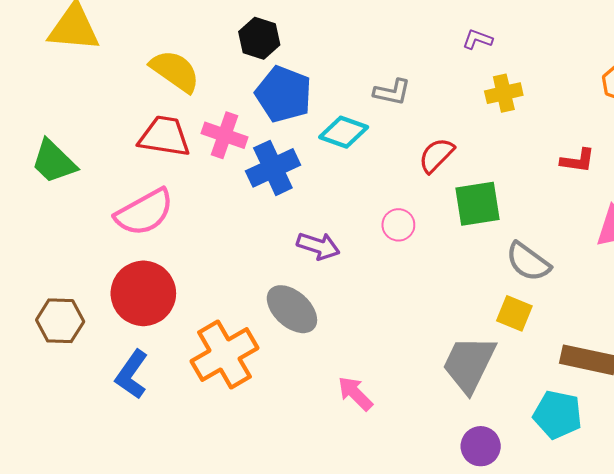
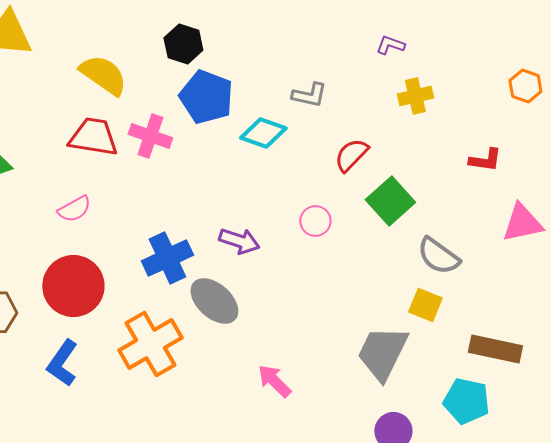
blue cross: (273, 168) -> (167, 258), moved
green square: (477, 204) -> (390, 201), turned -33
pink semicircle: (144, 212) -> (74, 209), size x0.6

